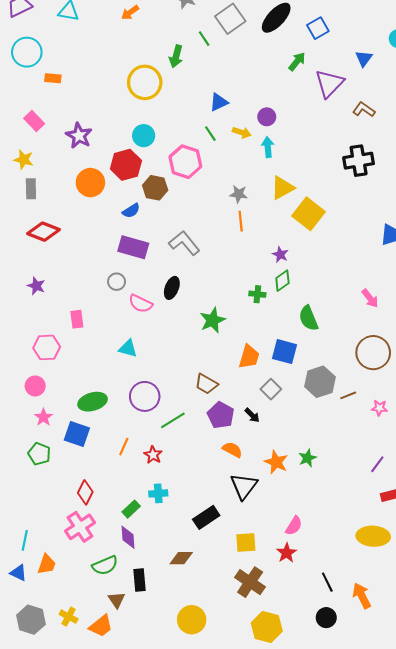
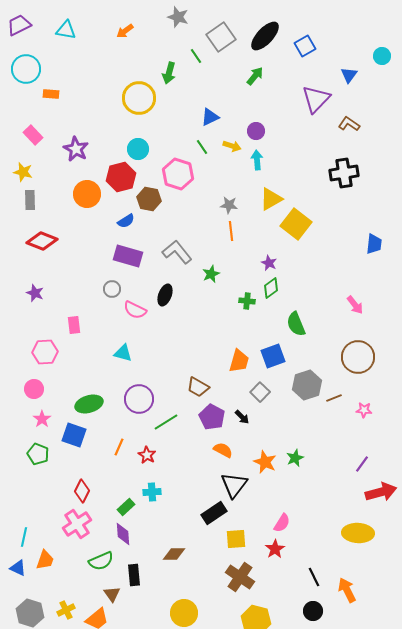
green arrow: (297, 62) -> (255, 76), moved
green star: (213, 320) -> (211, 274), moved, size x0.7
blue square: (284, 352) -> (273, 356), turned -35
black rectangle: (206, 517) -> (214, 513), moved
yellow cross: (69, 617) -> (66, 610), turned 36

